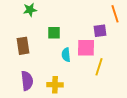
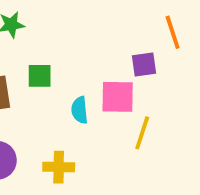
green square: (54, 33) -> (40, 76), moved

